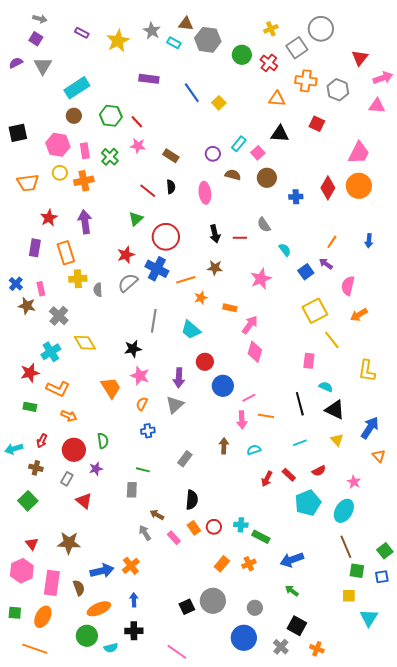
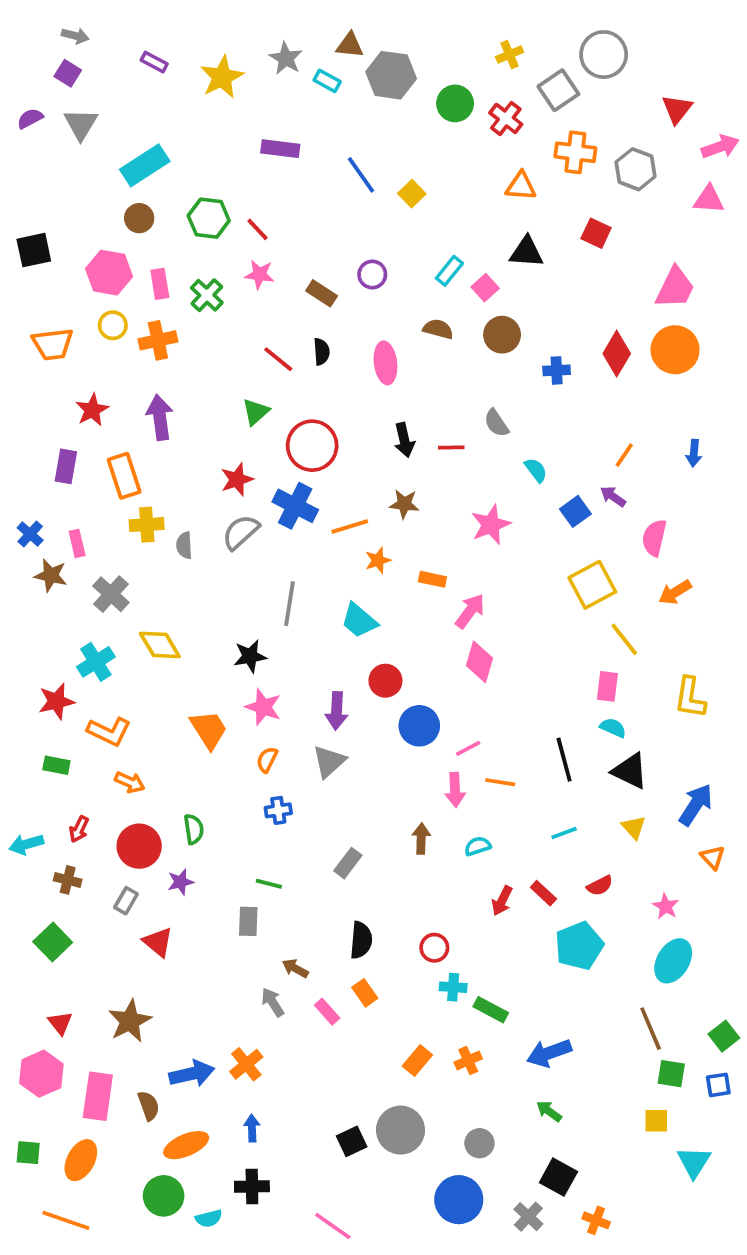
purple circle: (213, 154) -> (372, 275), moved
pink rectangle: (309, 361) -> (607, 686), moved
cyan ellipse: (344, 511) -> (673, 961), moved
red circle: (214, 527) -> (434, 948), moved
brown star: (69, 543) -> (130, 1021), turned -30

